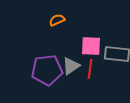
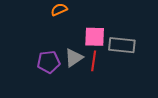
purple pentagon: (47, 70) -> (49, 62), size x0.7

